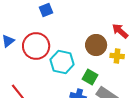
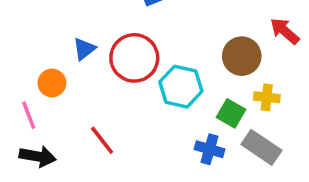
yellow cross: (117, 56) -> (267, 97), moved

